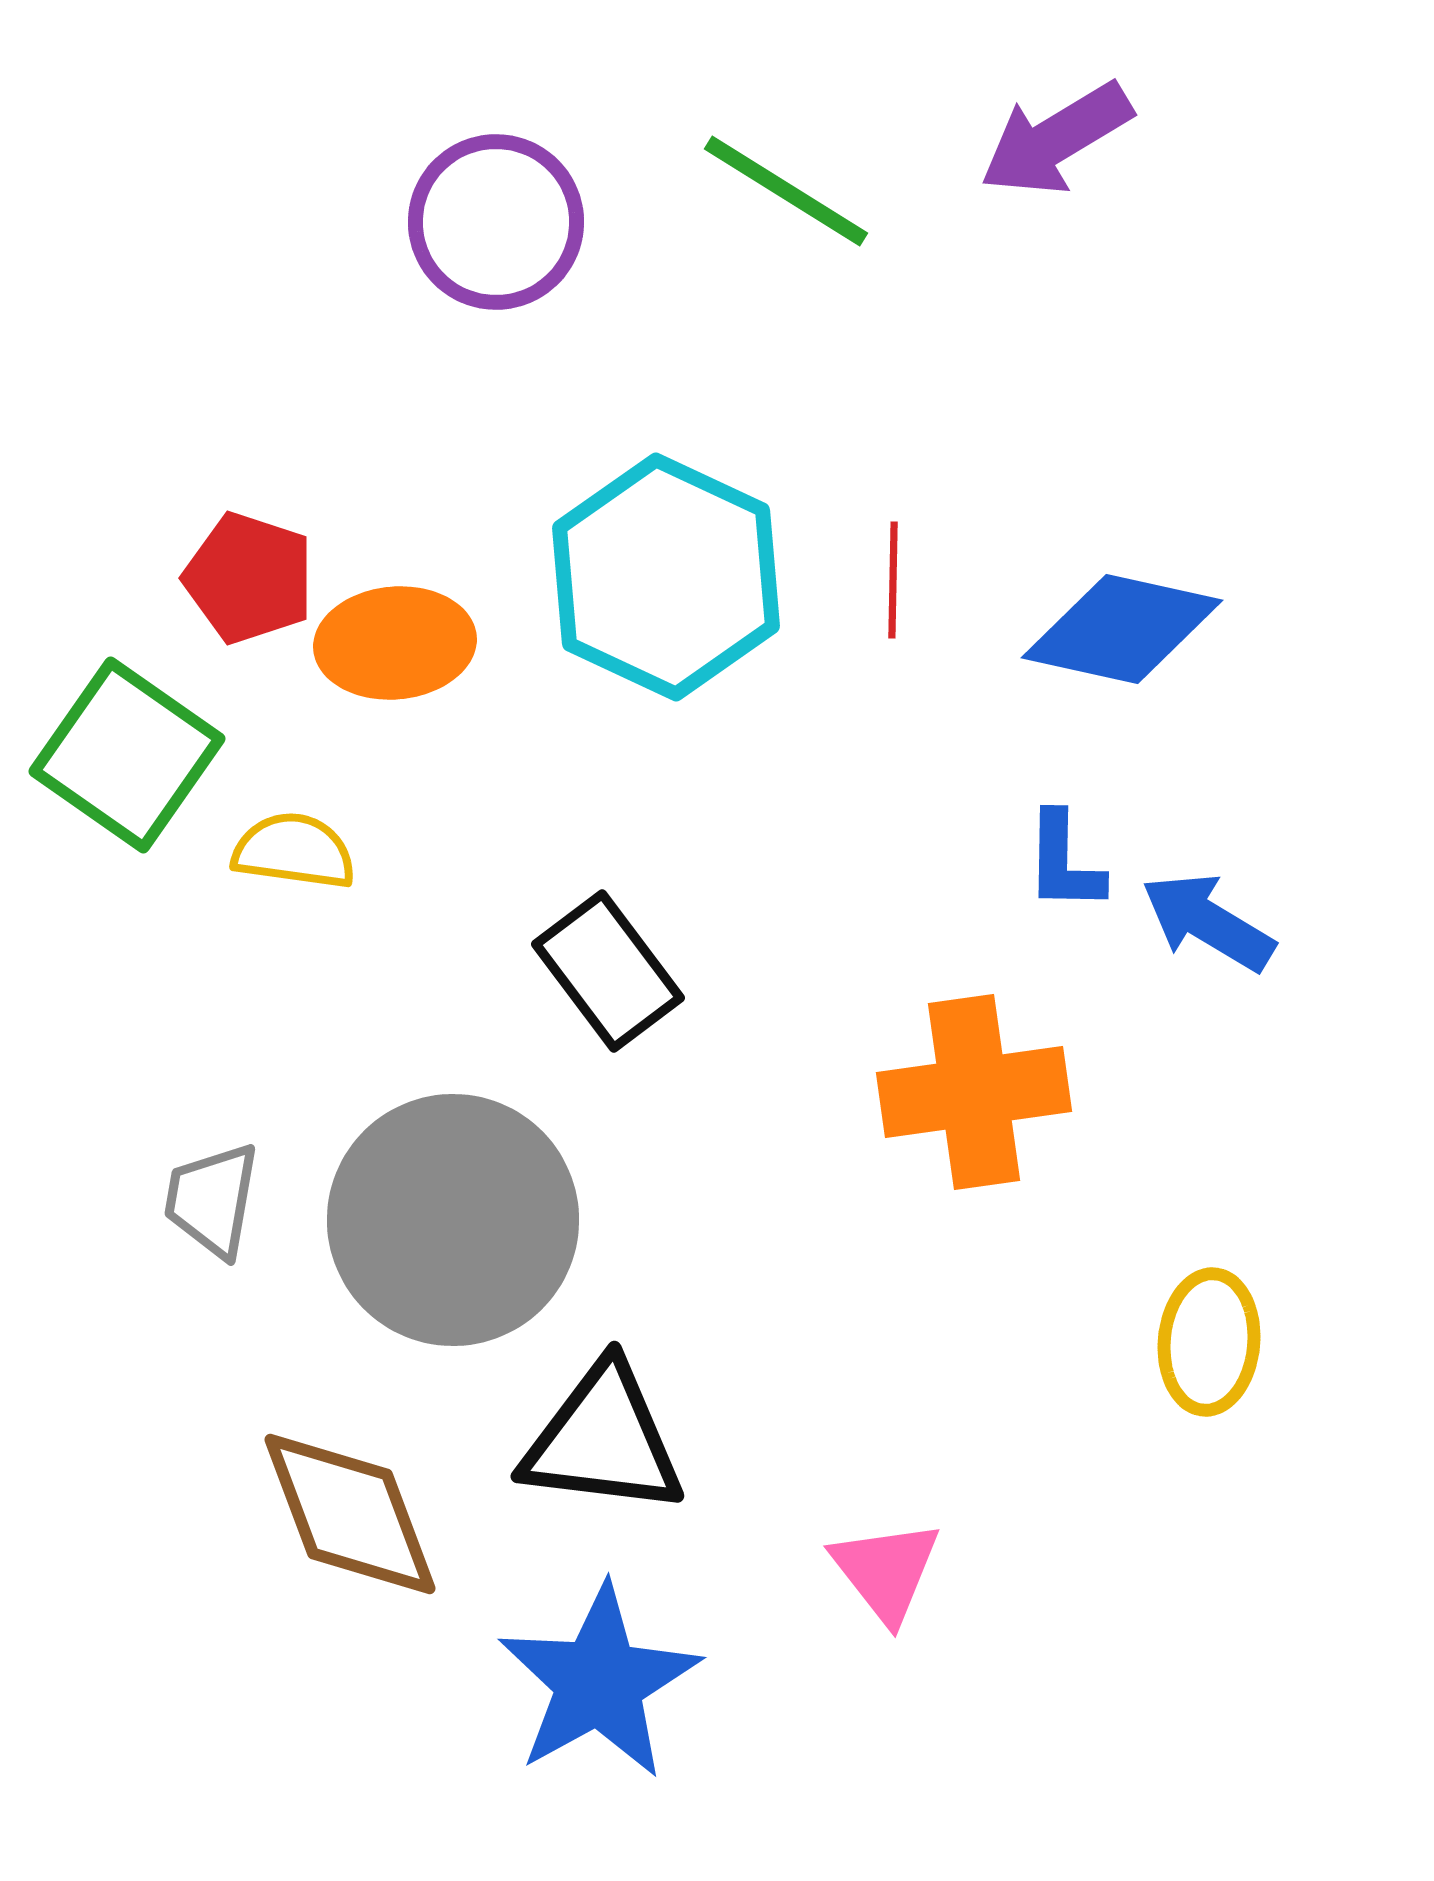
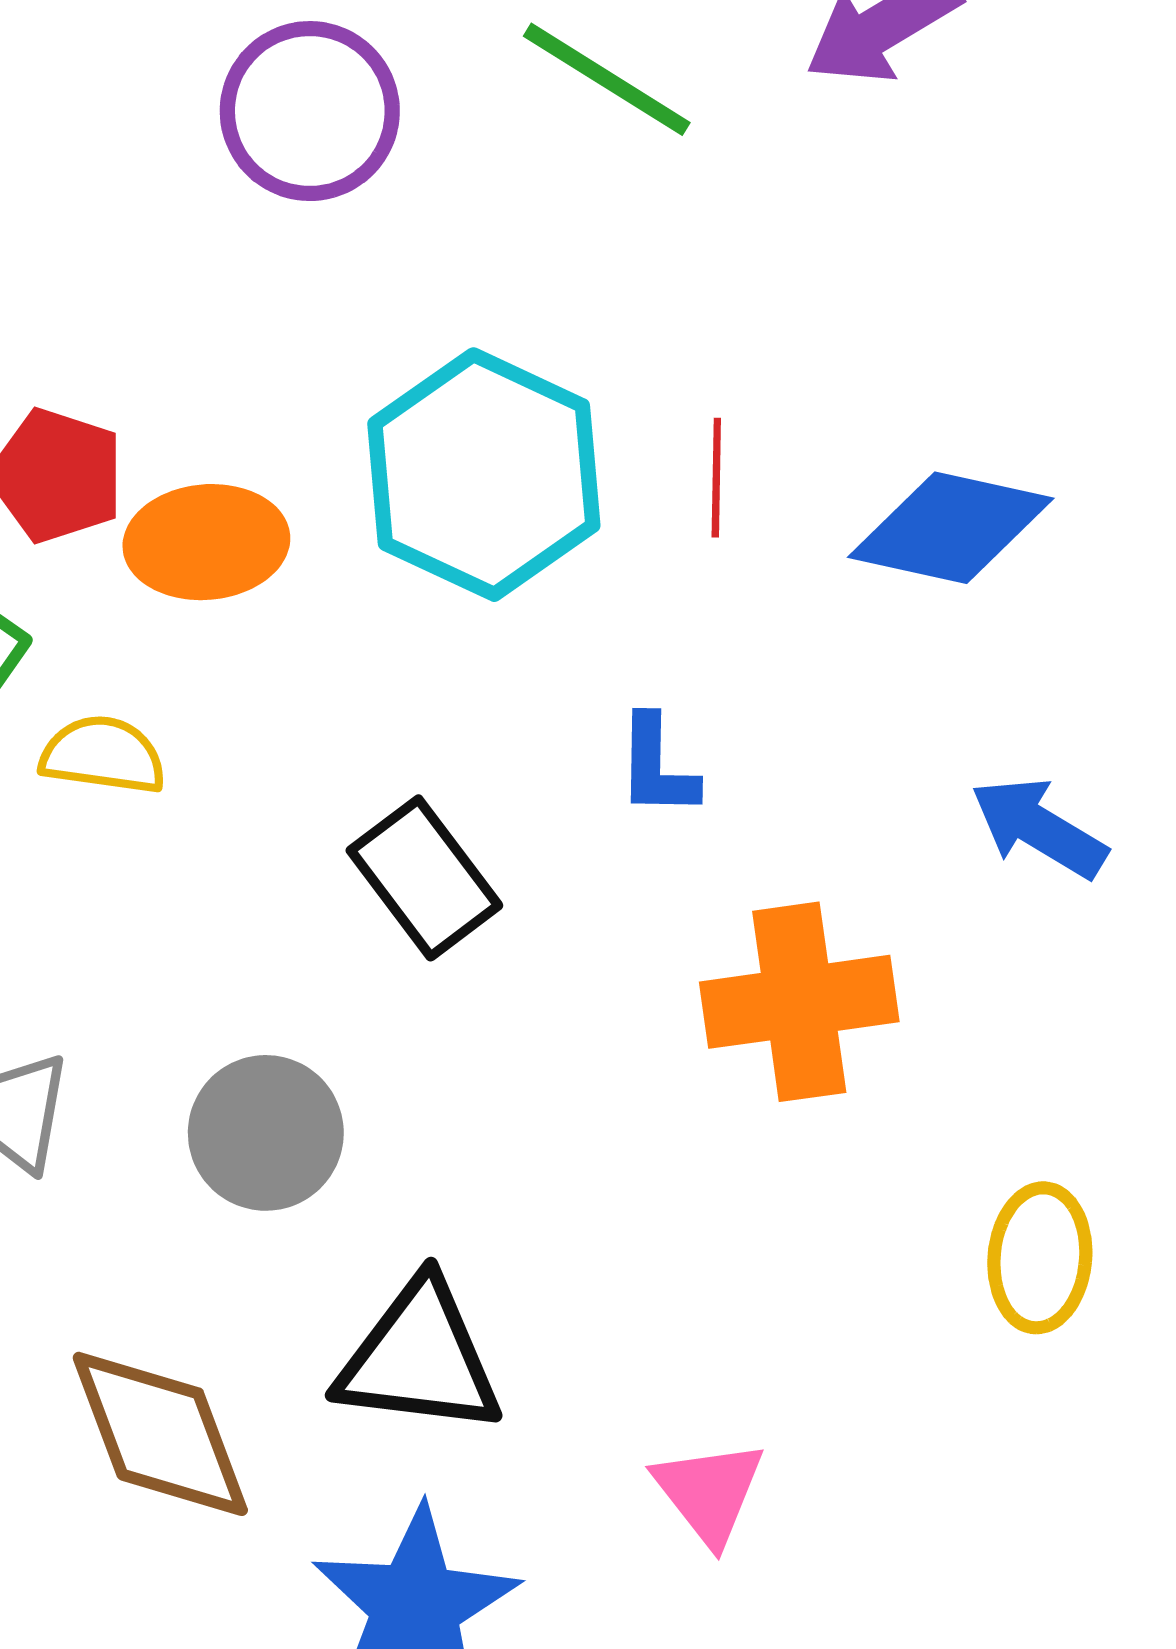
blue L-shape: (1064, 862) -> (657, 766), moved
gray circle: (453, 1220) -> (266, 1133), size x0.6

